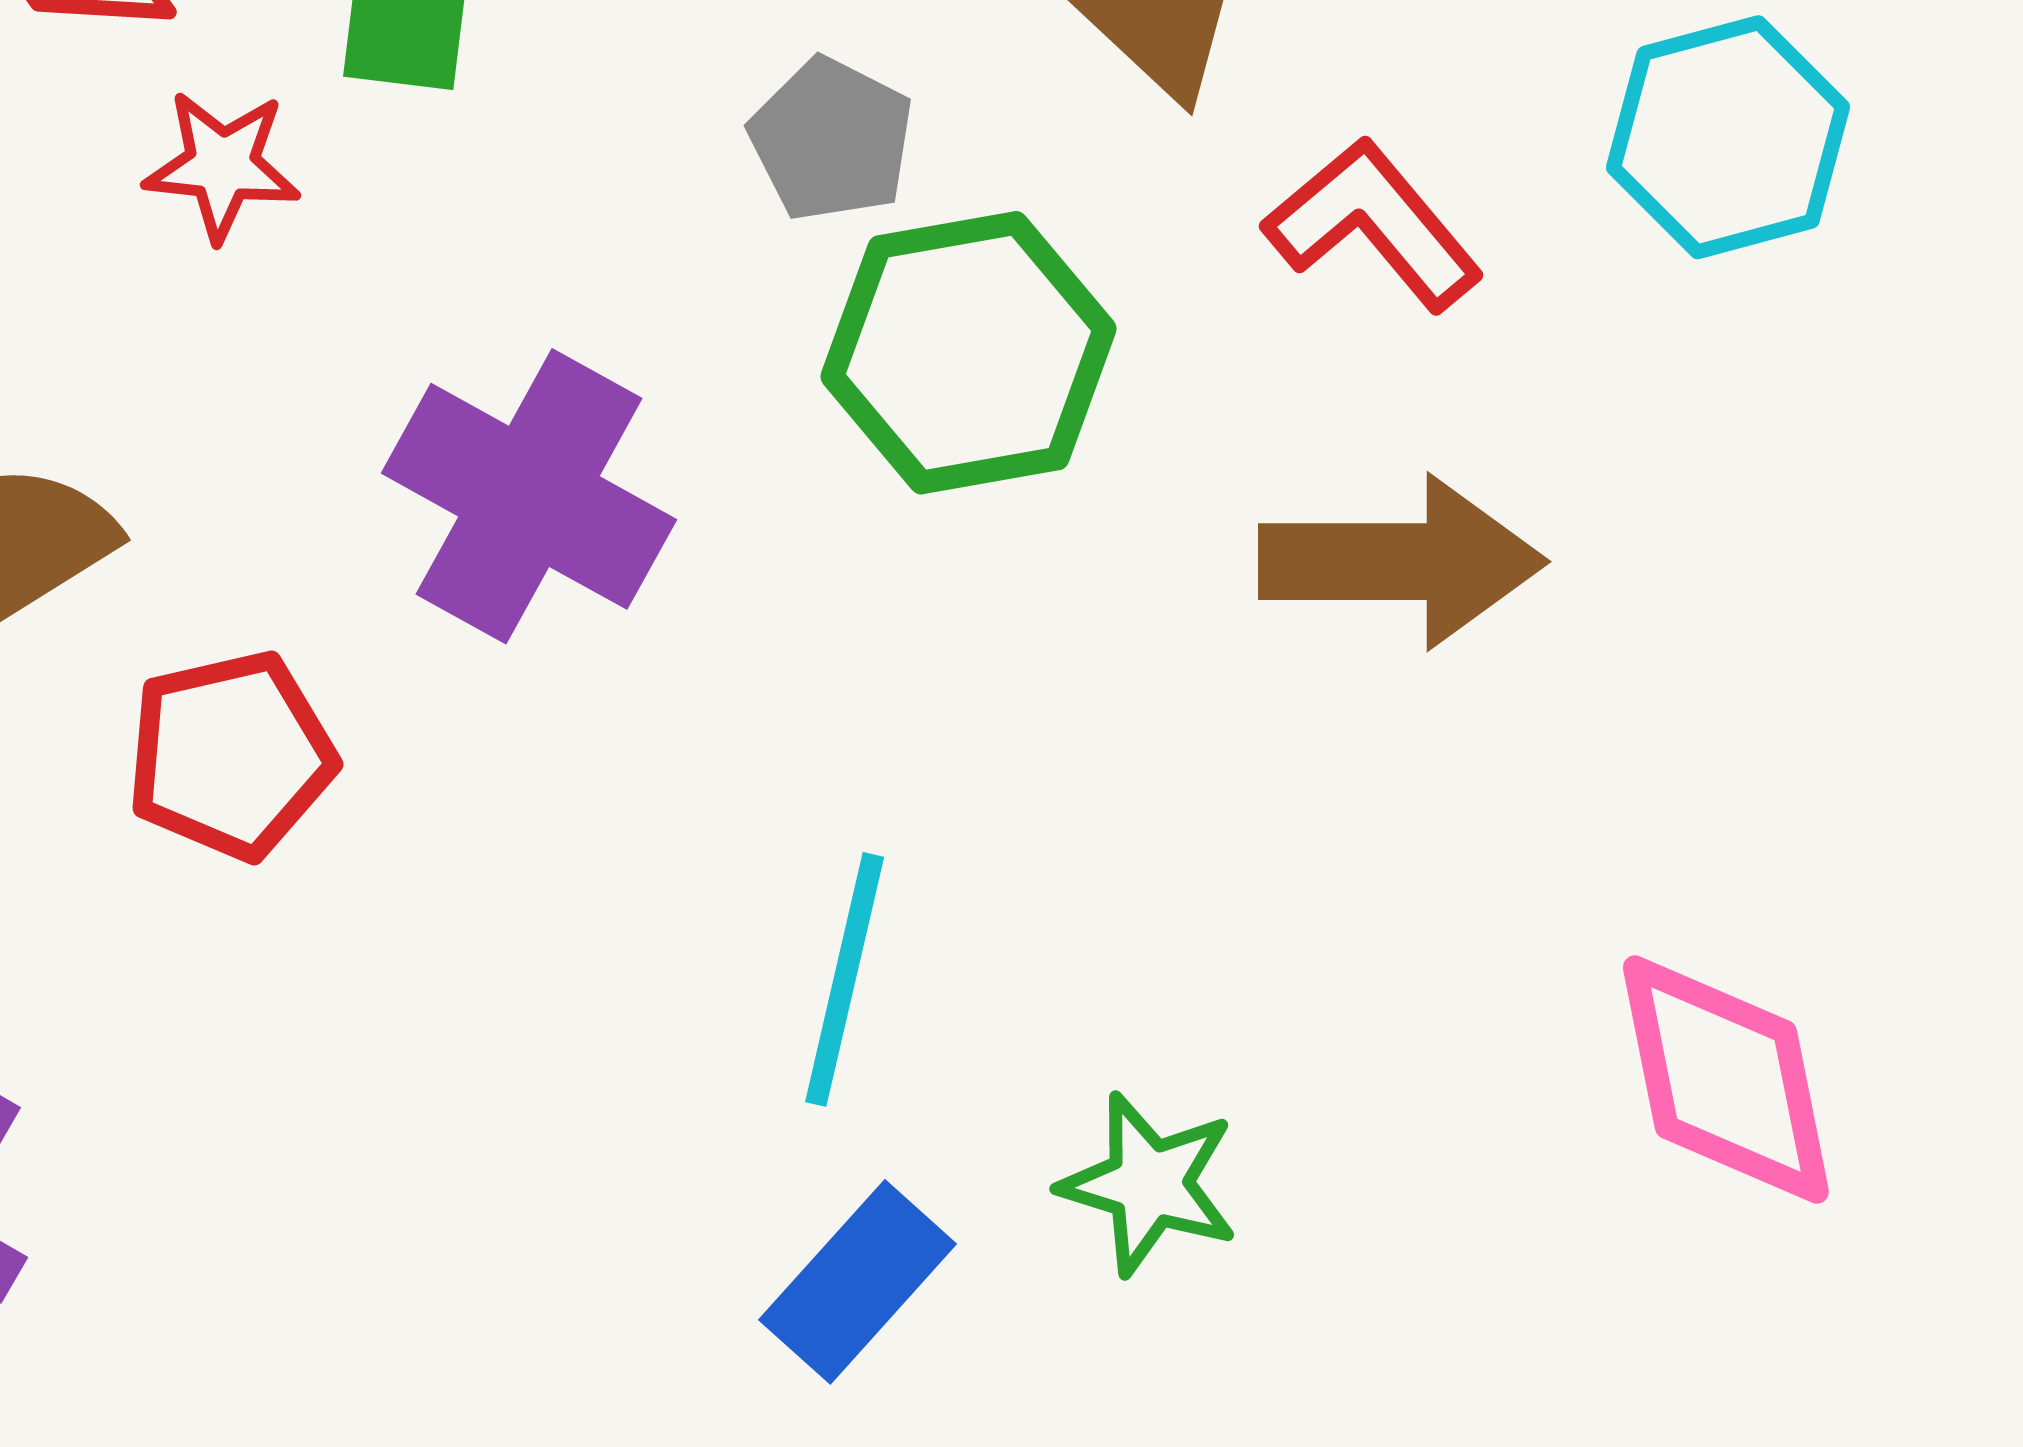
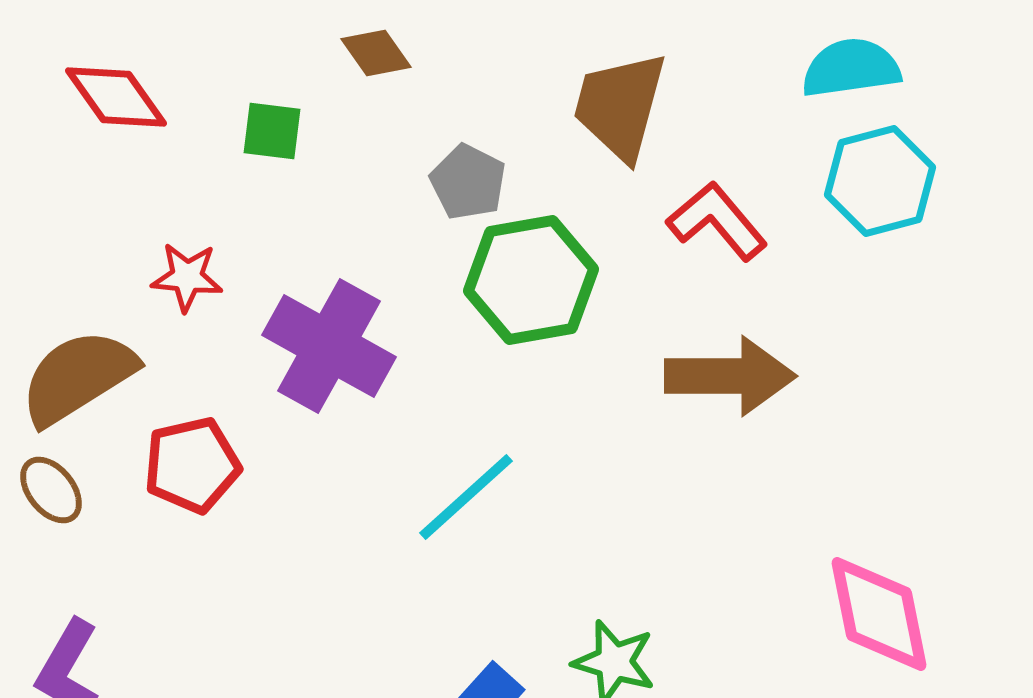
red star: (222, 166) -> (187, 277), moved
cyan line: (845, 979) -> (466, 497), moved, turned 35

